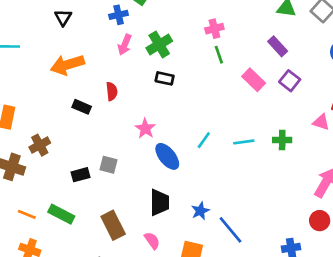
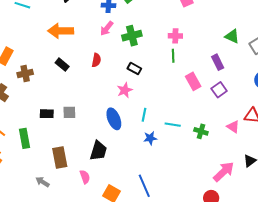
black rectangle: (165, 78) -> (134, 69), moved
red semicircle: (112, 91) -> (96, 60), moved
pink star: (145, 128) -> (125, 90), moved
cyan line: (204, 140) -> (144, 115), turned -40
brown cross: (40, 145) -> (25, 74), moved
gray square: (108, 165) -> (69, 112), turned -32
blue star: (200, 211) -> (150, 138), moved
green rectangle: (61, 214) -> (24, 138), turned 36

